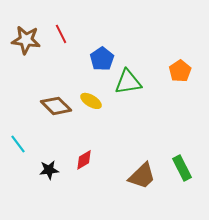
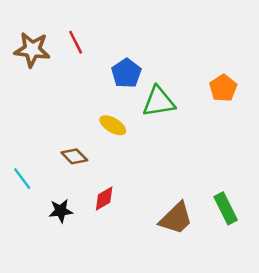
brown diamond: (56, 106) -> (74, 156), moved, size x0.7

